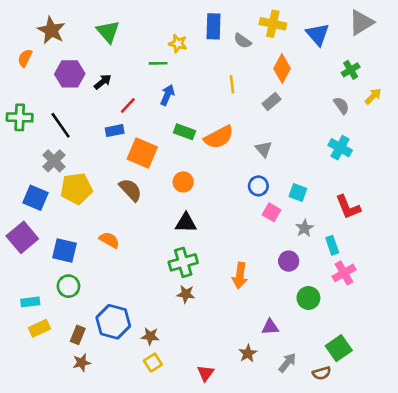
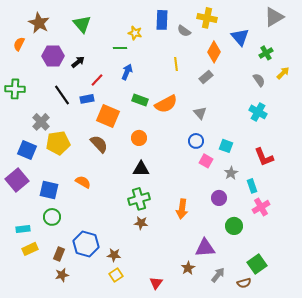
blue triangle: (318, 34) -> (240, 37), moved
black line: (61, 125) -> (62, 95), moved
purple triangle: (270, 327) -> (205, 248), size x1.5

